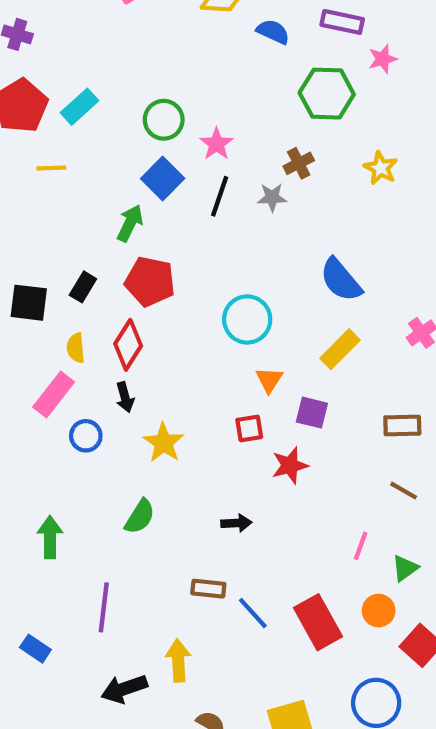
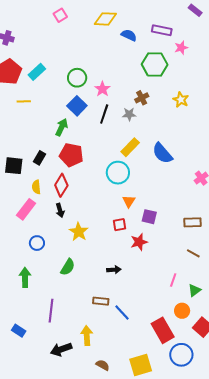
yellow rectangle: (340, 349) -> (130, 147), moved
blue circle: (86, 436) -> (37, 243), moved
red rectangle: (318, 622) -> (163, 330), moved

